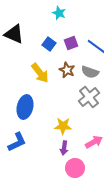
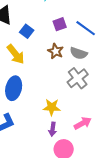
blue square: (49, 44) -> (27, 31), moved
yellow arrow: (40, 73) -> (16, 54), moved

